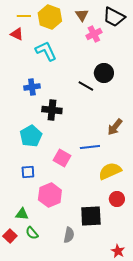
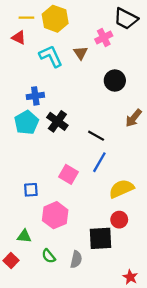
brown triangle: (82, 15) -> (81, 53), moved
black line: (86, 86) -> (96, 136), moved
black cross: (52, 110) -> (57, 121), turned 30
brown arrow: (115, 127) -> (134, 118), moved
cyan pentagon: (31, 136) -> (26, 122), moved
blue line: (90, 147) -> (99, 162), turned -54
red circle: (117, 199) -> (119, 220), moved
green semicircle: (32, 233) -> (49, 256), moved

